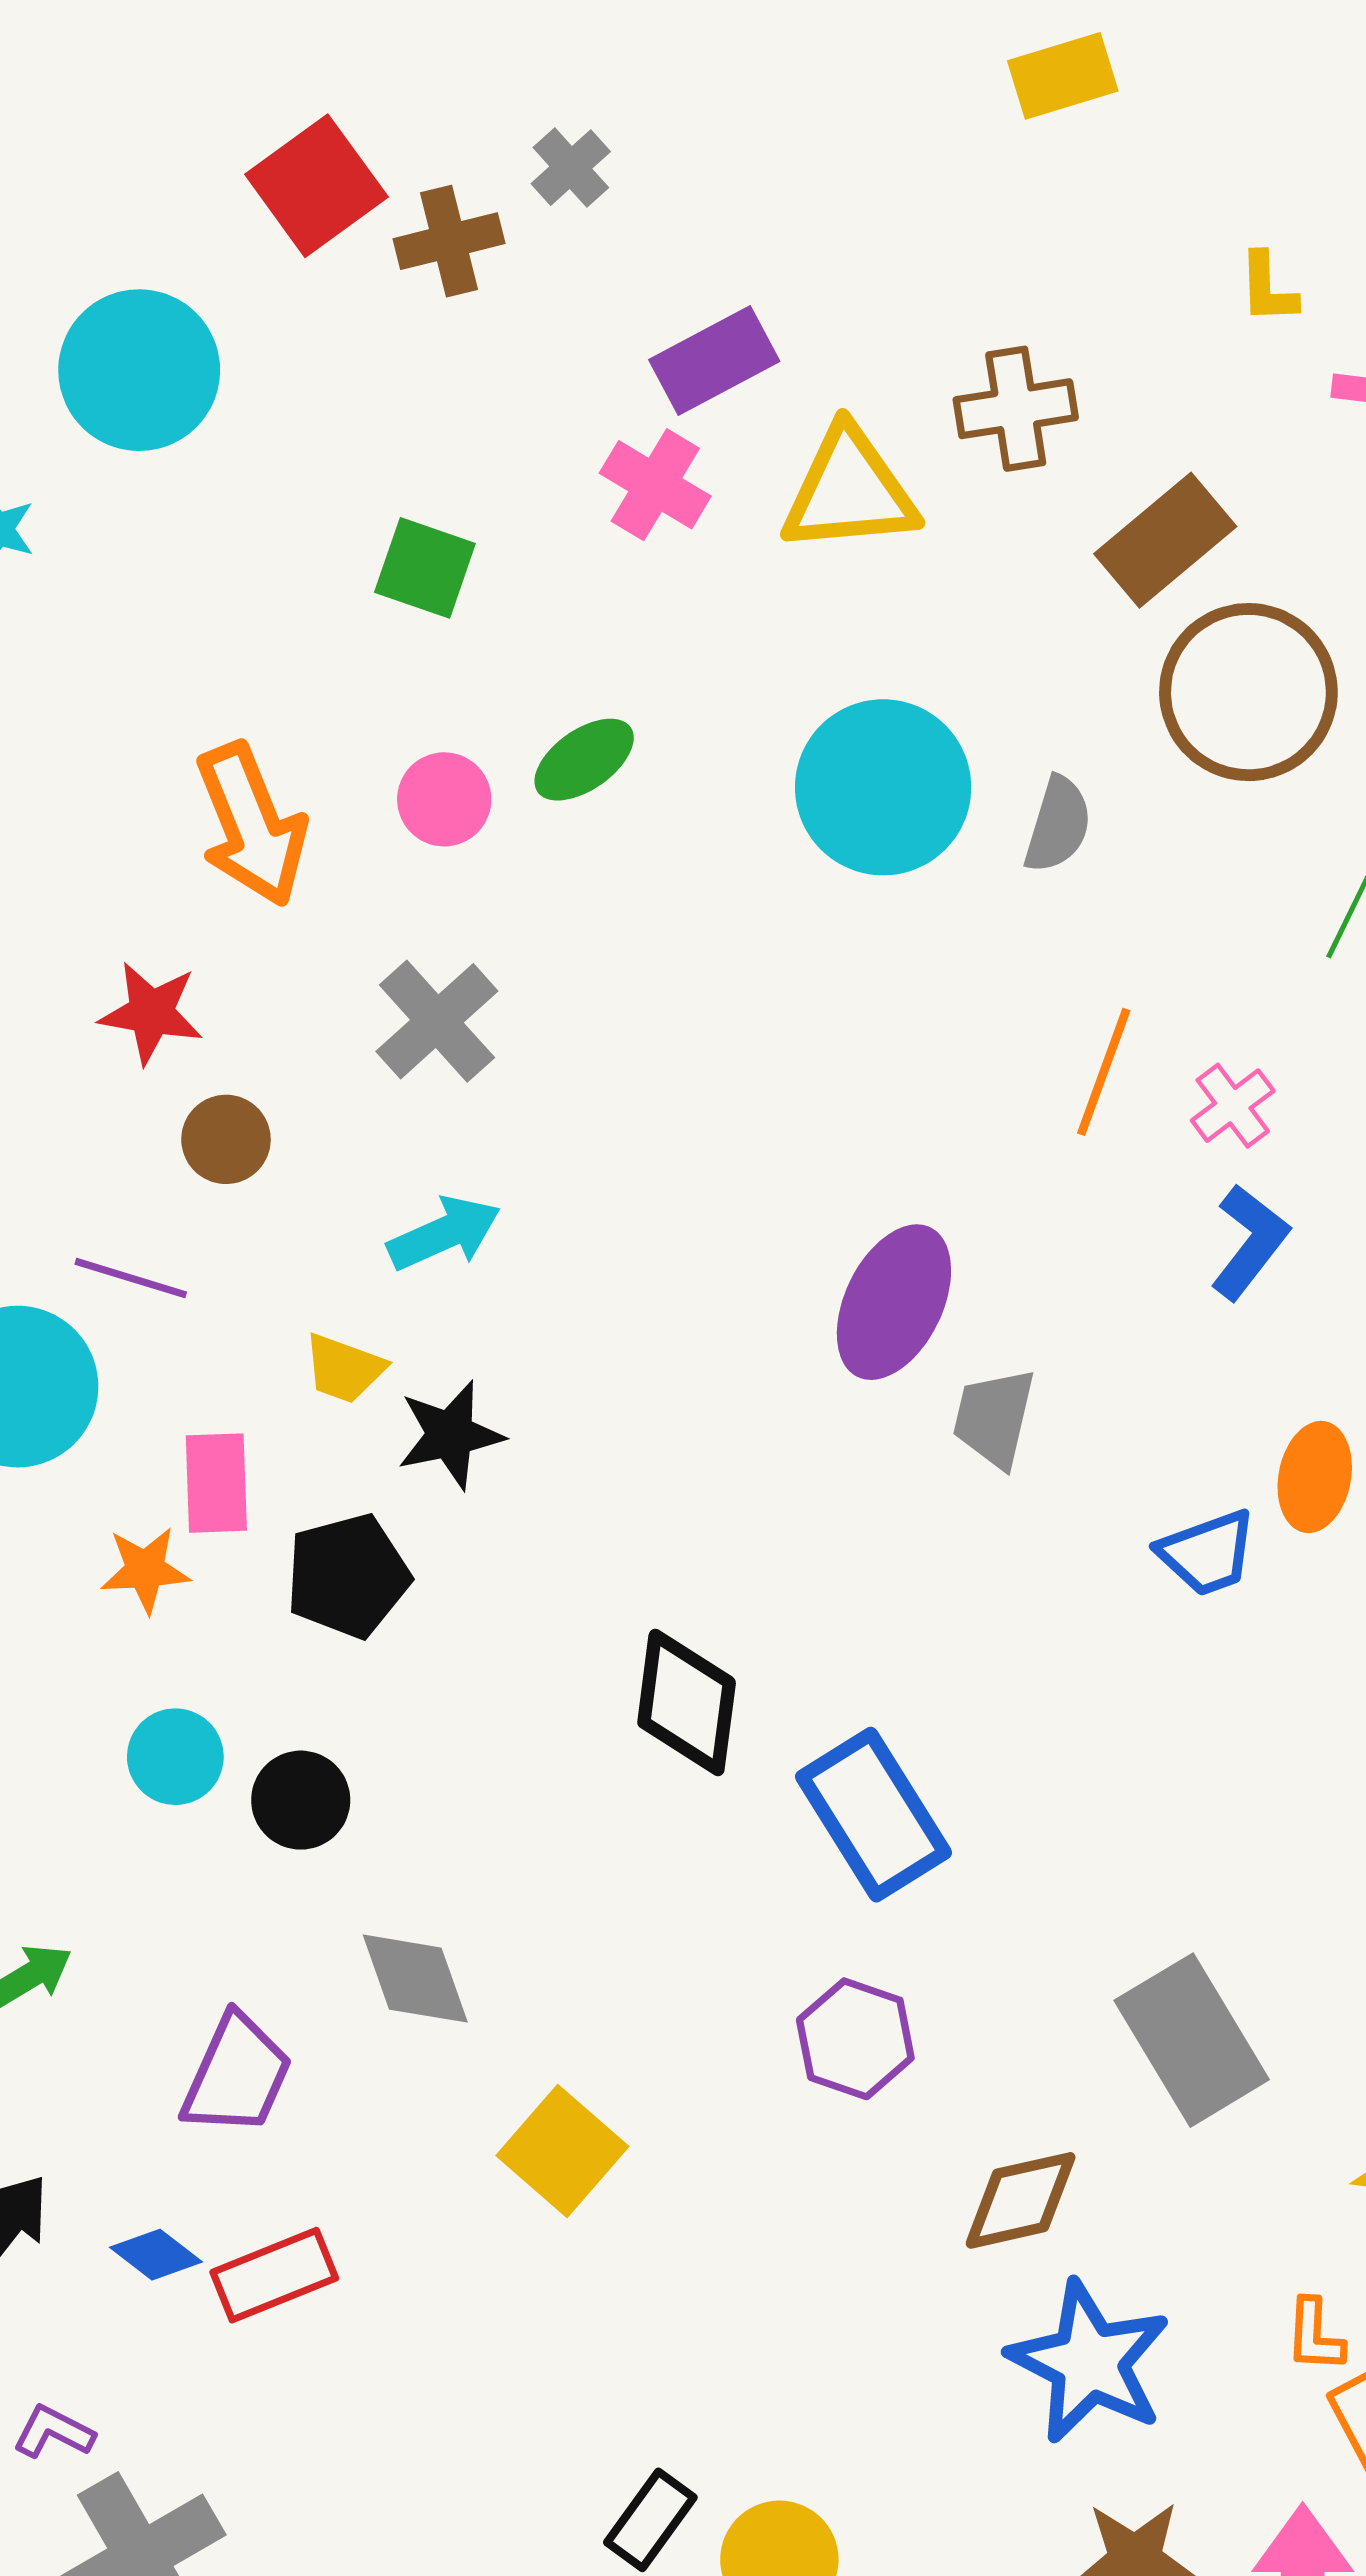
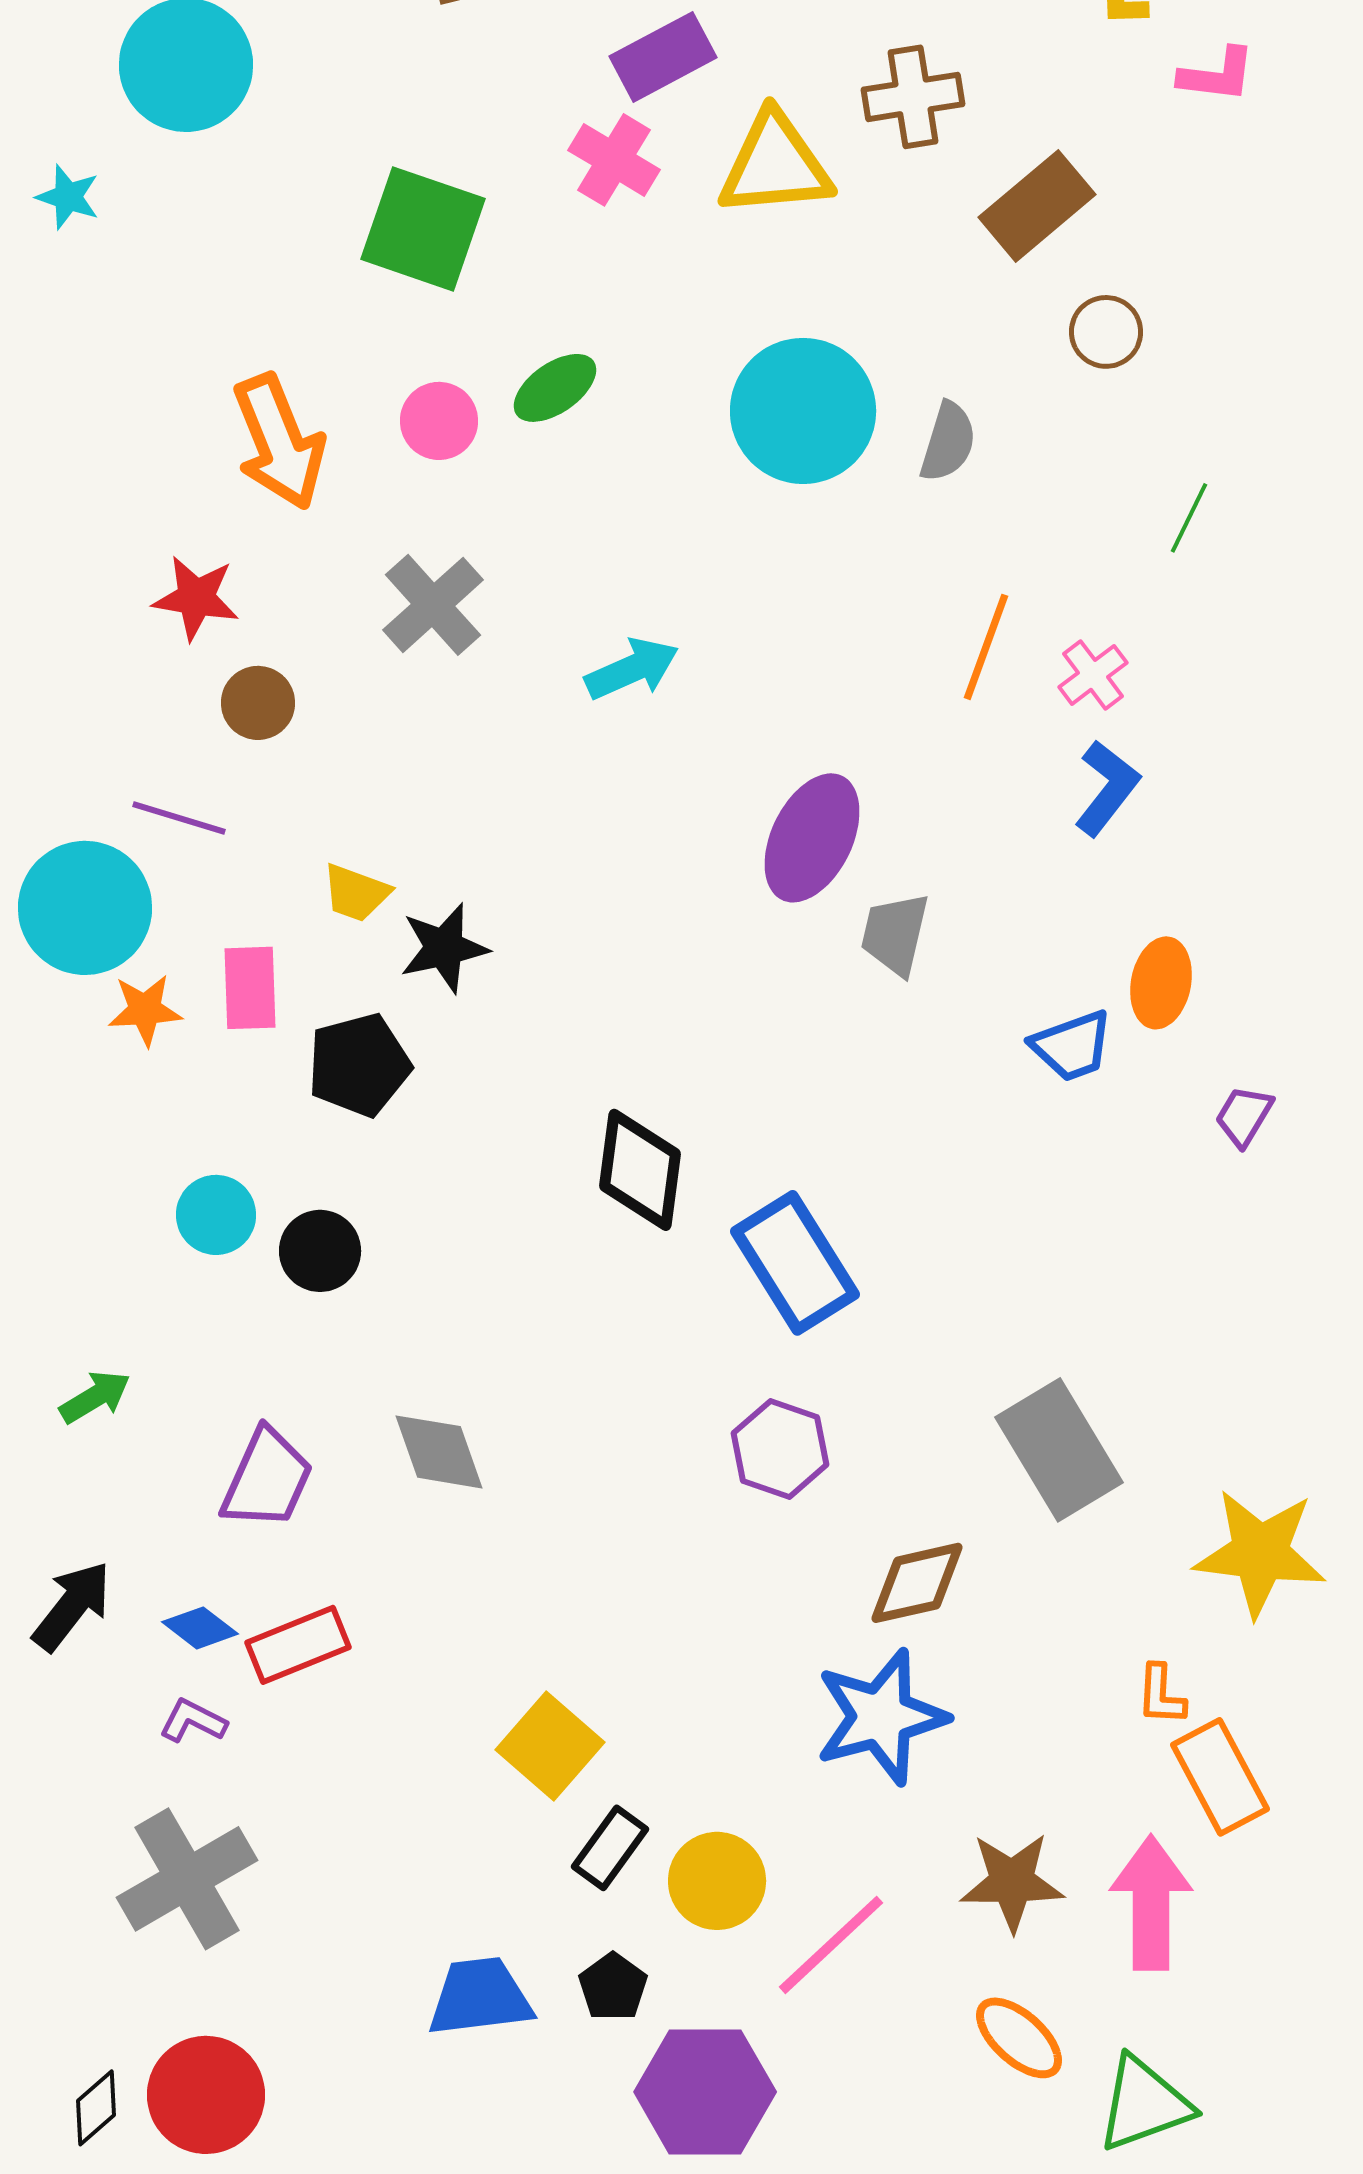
green square: (425, 568) -> (423, 229), size x1.5
brown circle: (1248, 692) -> (1106, 332), size x0.5
cyan arrow: (444, 1233) -> (632, 669), moved
orange star: (145, 1570) -> (145, 1010), moved
gray diamond: (415, 1979) -> (439, 1452), moved
yellow square: (562, 2151) -> (550, 1746), moved
blue star: (1089, 2362) -> (881, 1717), moved, turned 30
purple L-shape: (54, 2432) -> (193, 1721), moved

